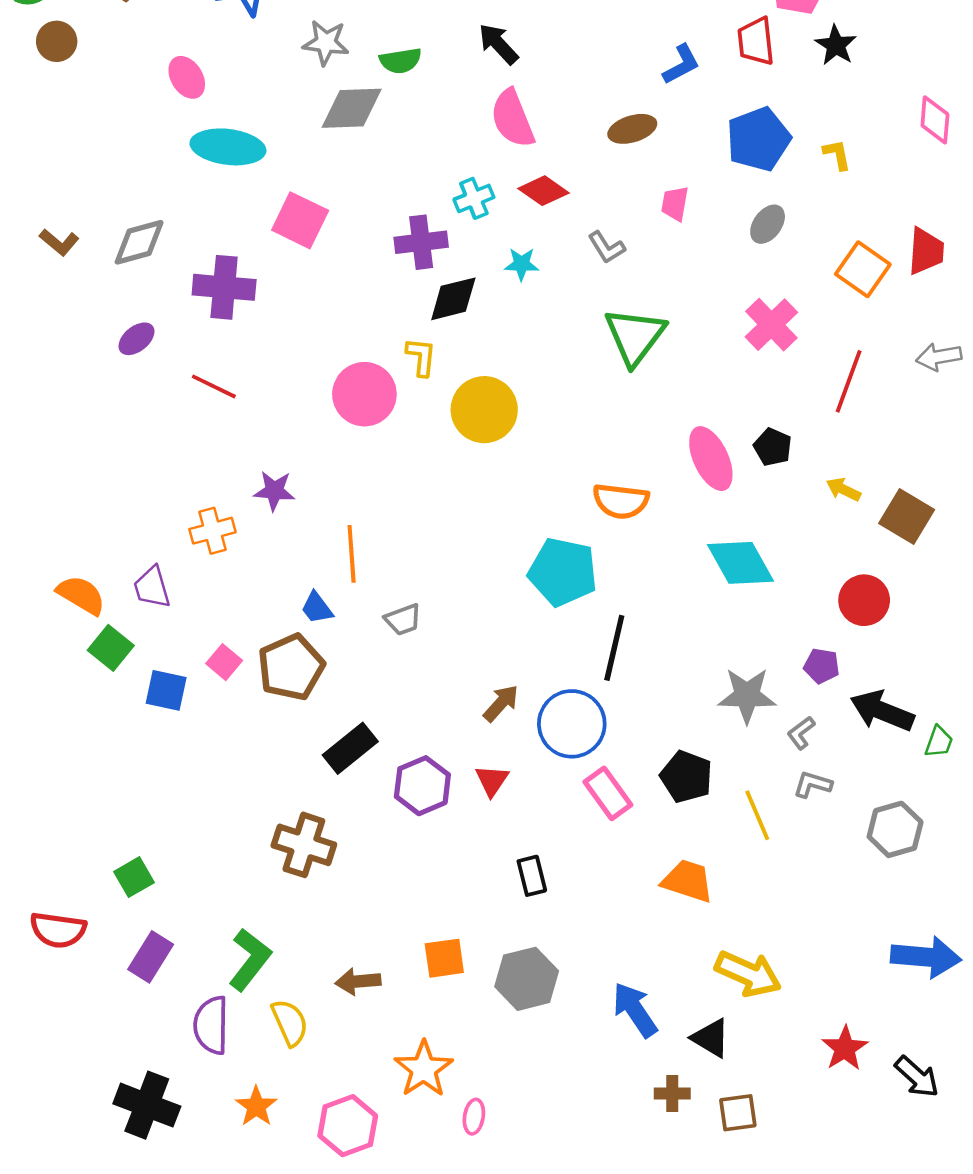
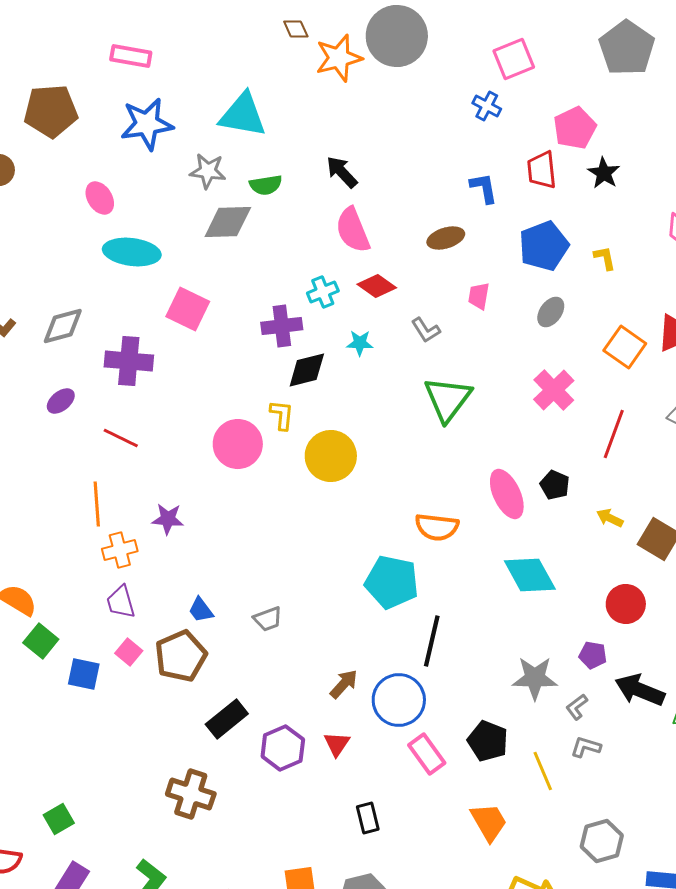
blue L-shape: (681, 64) -> (484, 188), turned -72
orange line: (352, 554) -> (97, 504), moved
purple trapezoid: (152, 587) -> (121, 602), moved
gray hexagon: (895, 829) -> (602, 841), moved
orange trapezoid: (688, 881) -> (489, 822), turned 42

